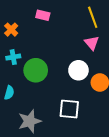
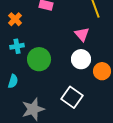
pink triangle: (92, 43) -> (82, 34), moved
white square: (69, 109) -> (72, 97), turned 30

